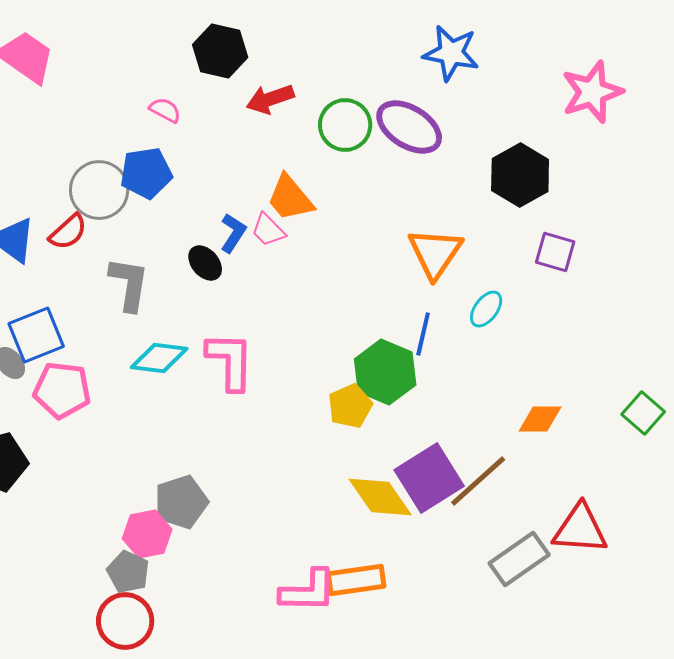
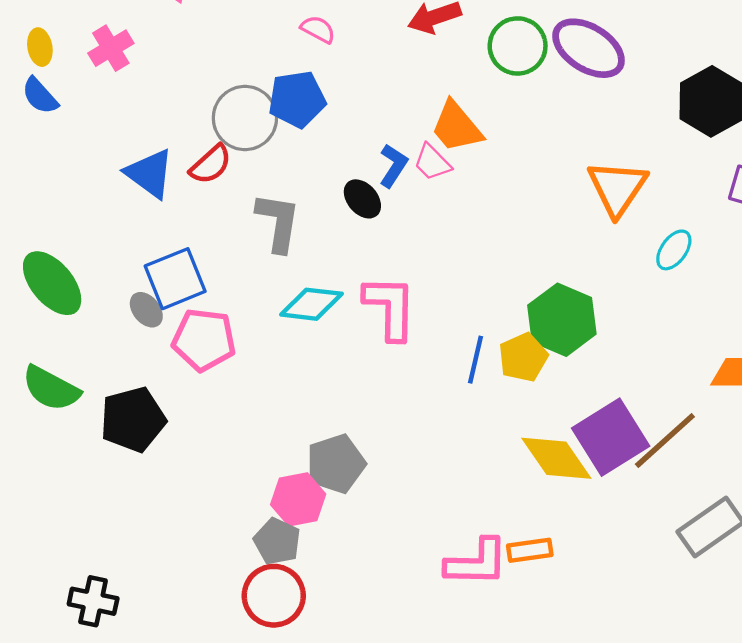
blue line: (423, 334) -> (475, 360), moved
orange rectangle: (356, 580) -> (530, 550), size x0.7

